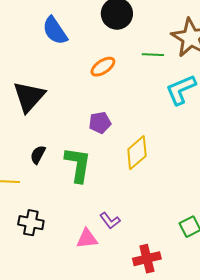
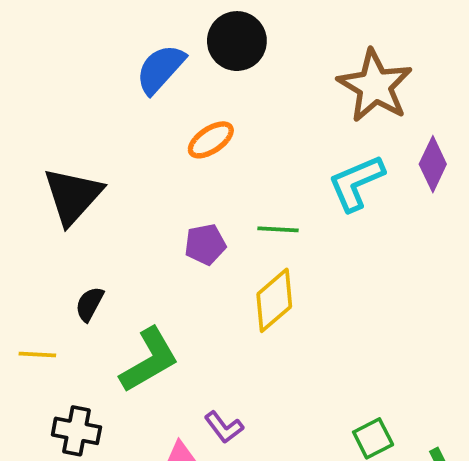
blue semicircle: (55, 31) -> (160, 69), moved, turned 76
green line: (153, 55) -> (278, 229), moved
green L-shape: (78, 165) -> (149, 360), moved, turned 51

